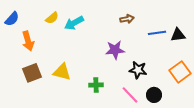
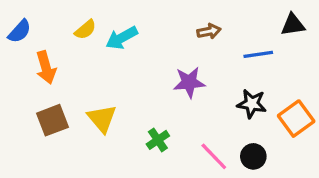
black triangle: (178, 35) -> (293, 25), moved
black star: (138, 70) -> (252, 104), moved
yellow triangle: (62, 72) -> (102, 119), turned 36
green cross: (96, 85) -> (158, 140), turned -32

